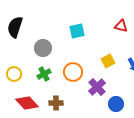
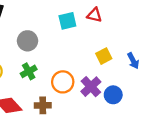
red triangle: (121, 26) -> (94, 15), moved
orange circle: (73, 72) -> (63, 82), moved
blue circle: (116, 104) -> (113, 95), moved

